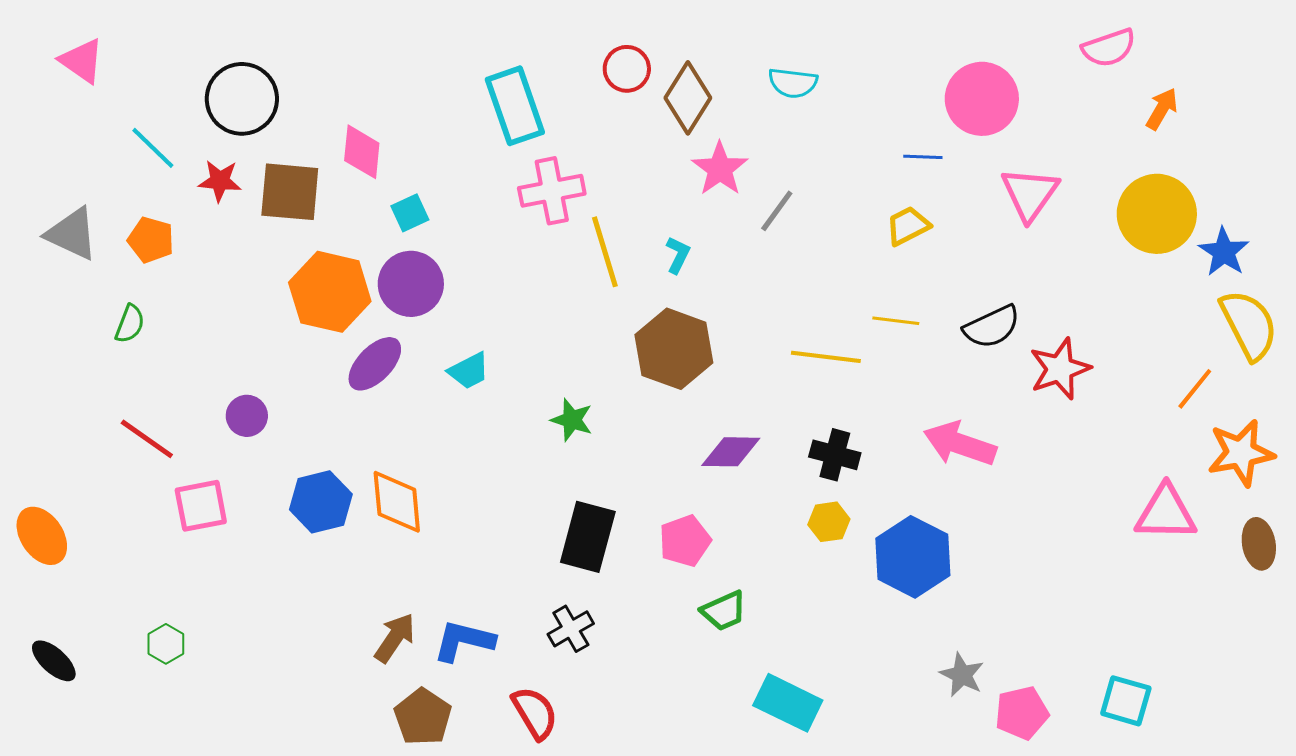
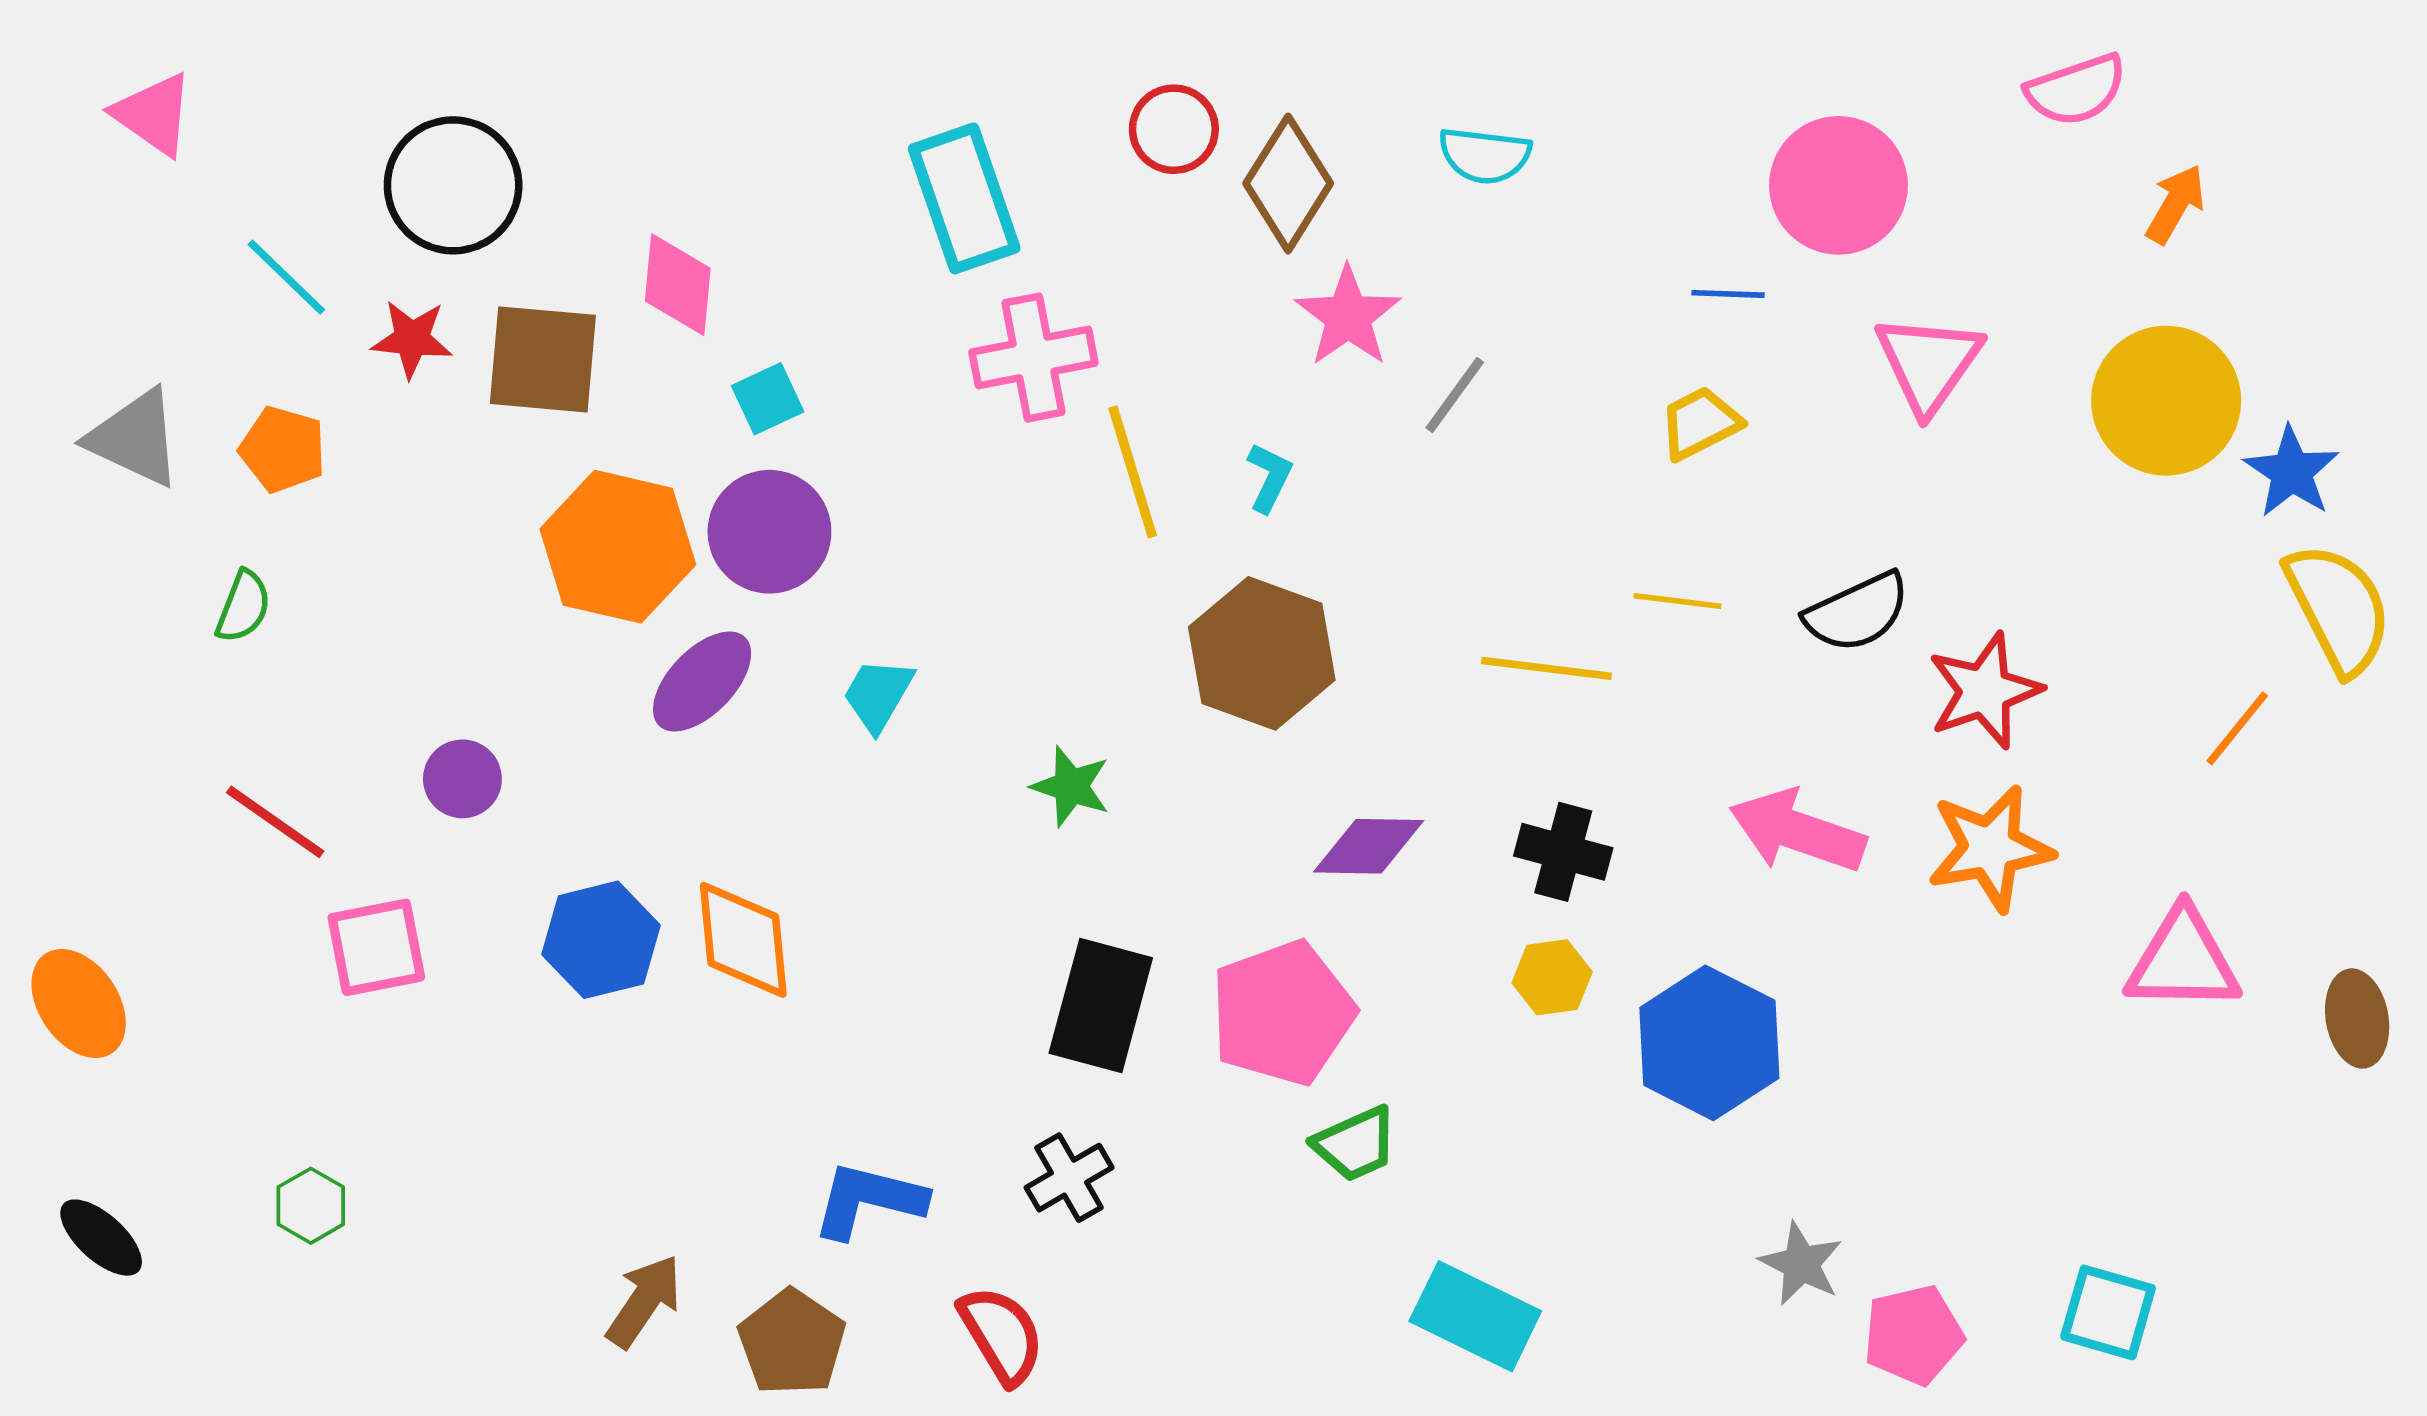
cyan trapezoid: (469, 371) -> (878, 695), turned 147
orange star: (1241, 453) -> (1990, 848), moved
pink pentagon: (685, 541) -> (1282, 1013), size x1.5
brown arrow: (395, 638) -> (644, 1301), moved

